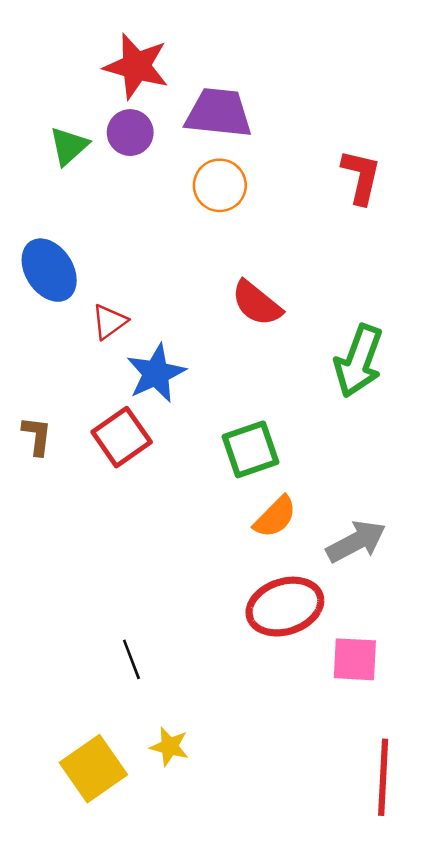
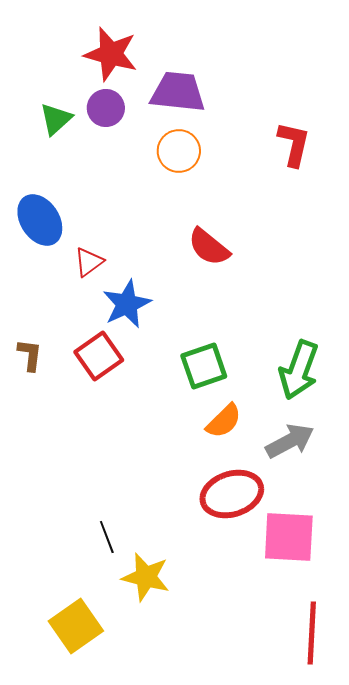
green arrow: (359, 361) -> (299, 370), moved
pink square: (355, 659) -> (289, 537), size x1.4
yellow star: (169, 747) -> (146, 577), moved, size x1.5

